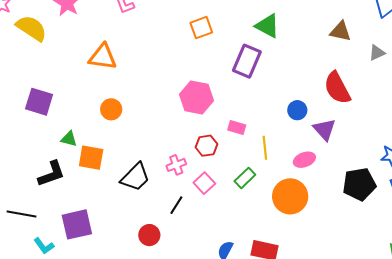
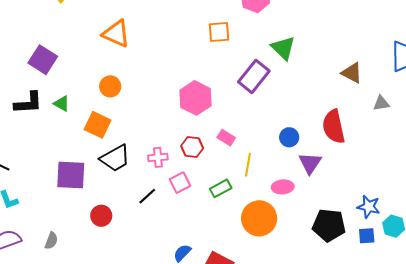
orange square: (91, 158) -> (98, 125), moved
black L-shape: (52, 174) -> (28, 103), moved
purple square: (77, 224) -> (71, 175), moved
red circle: (149, 235) -> (101, 216), moved

